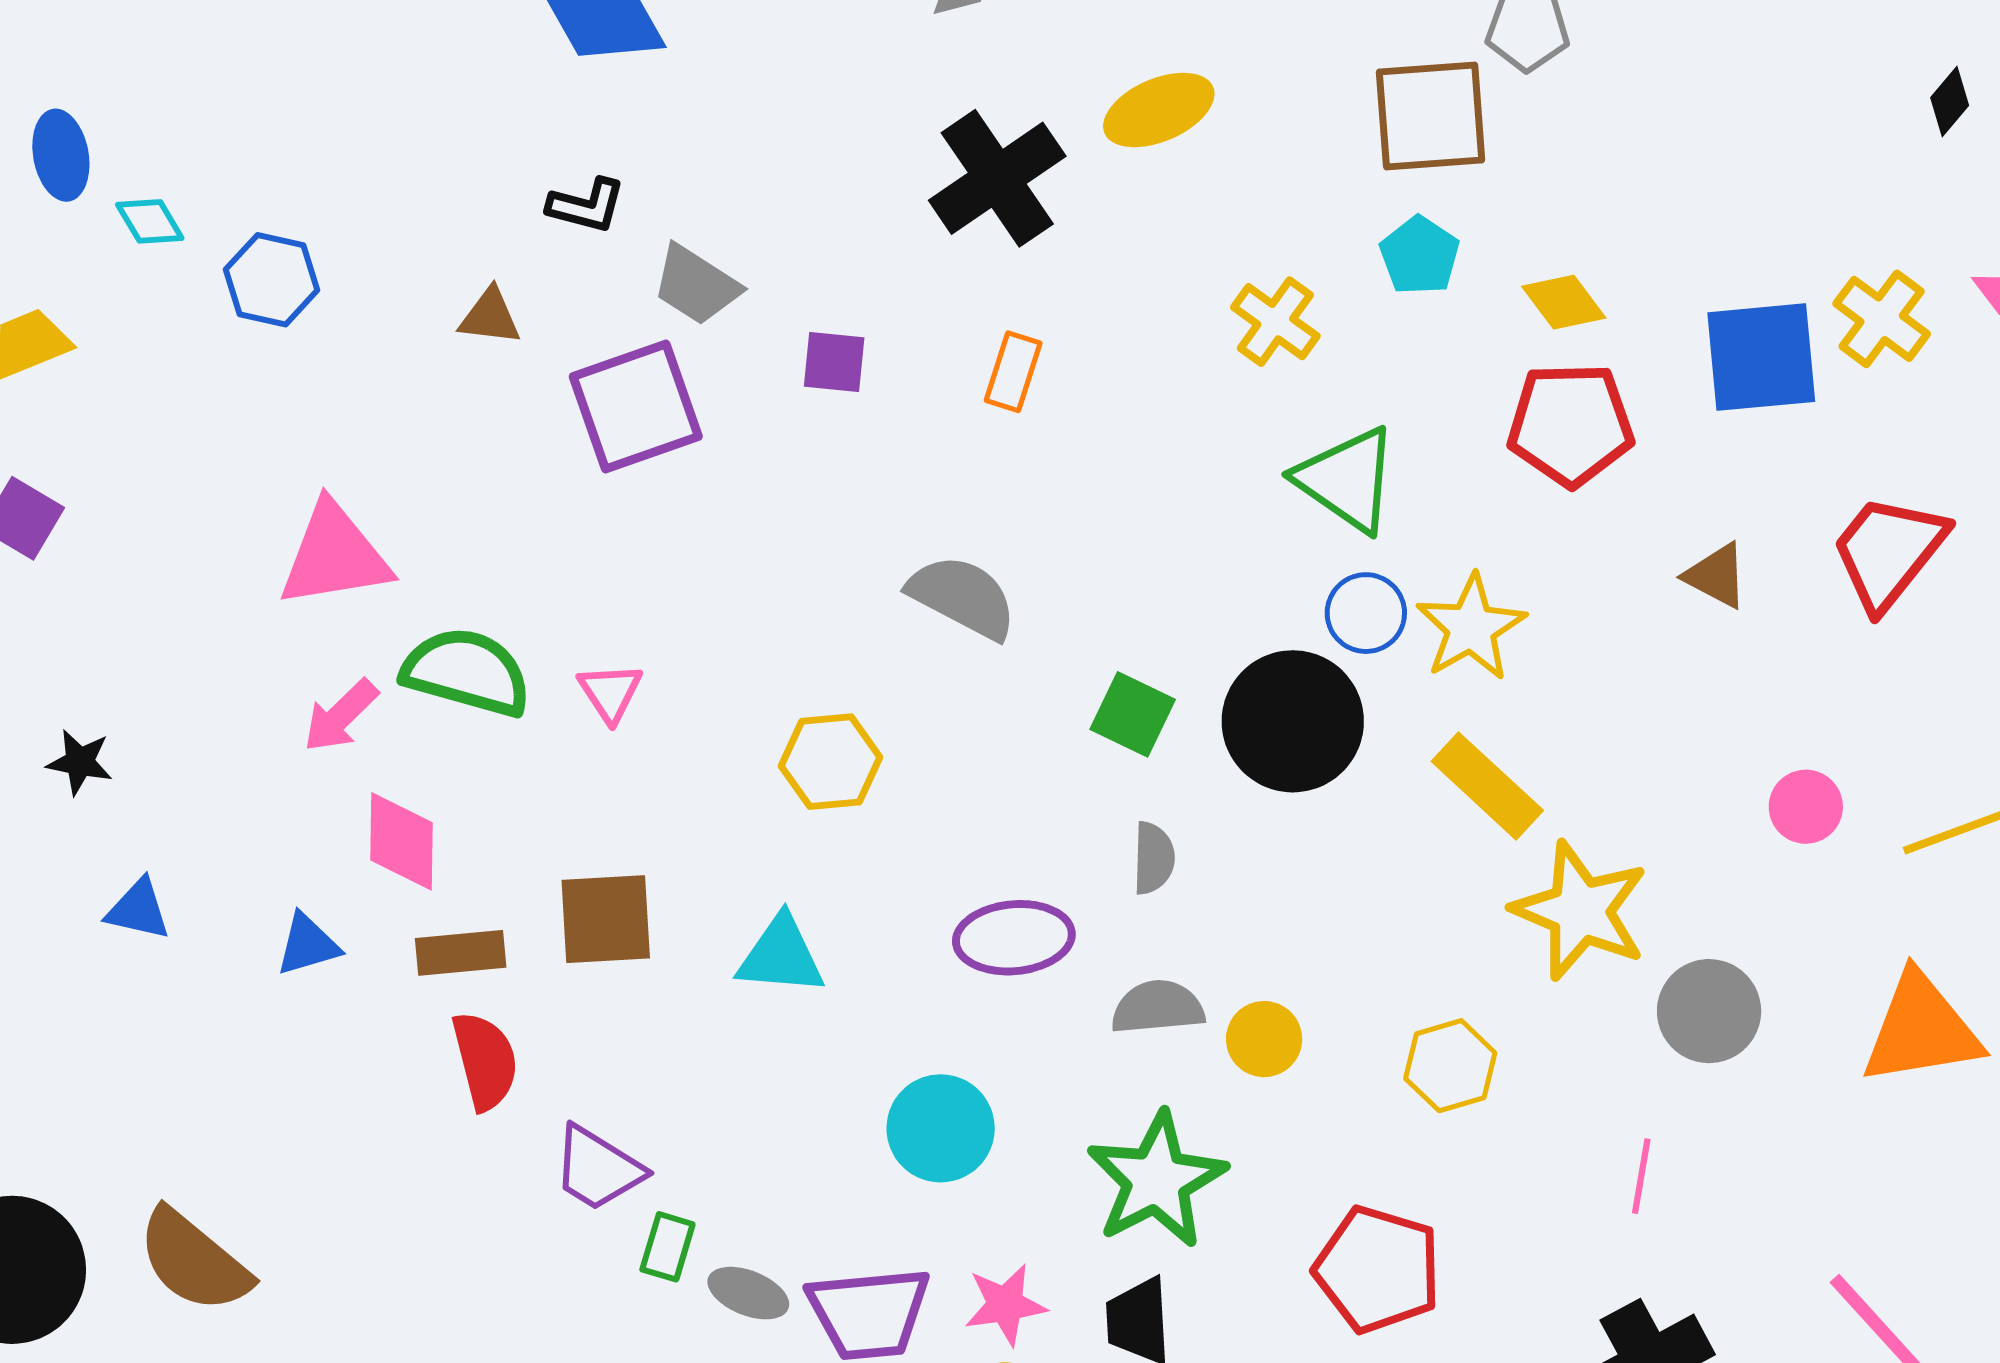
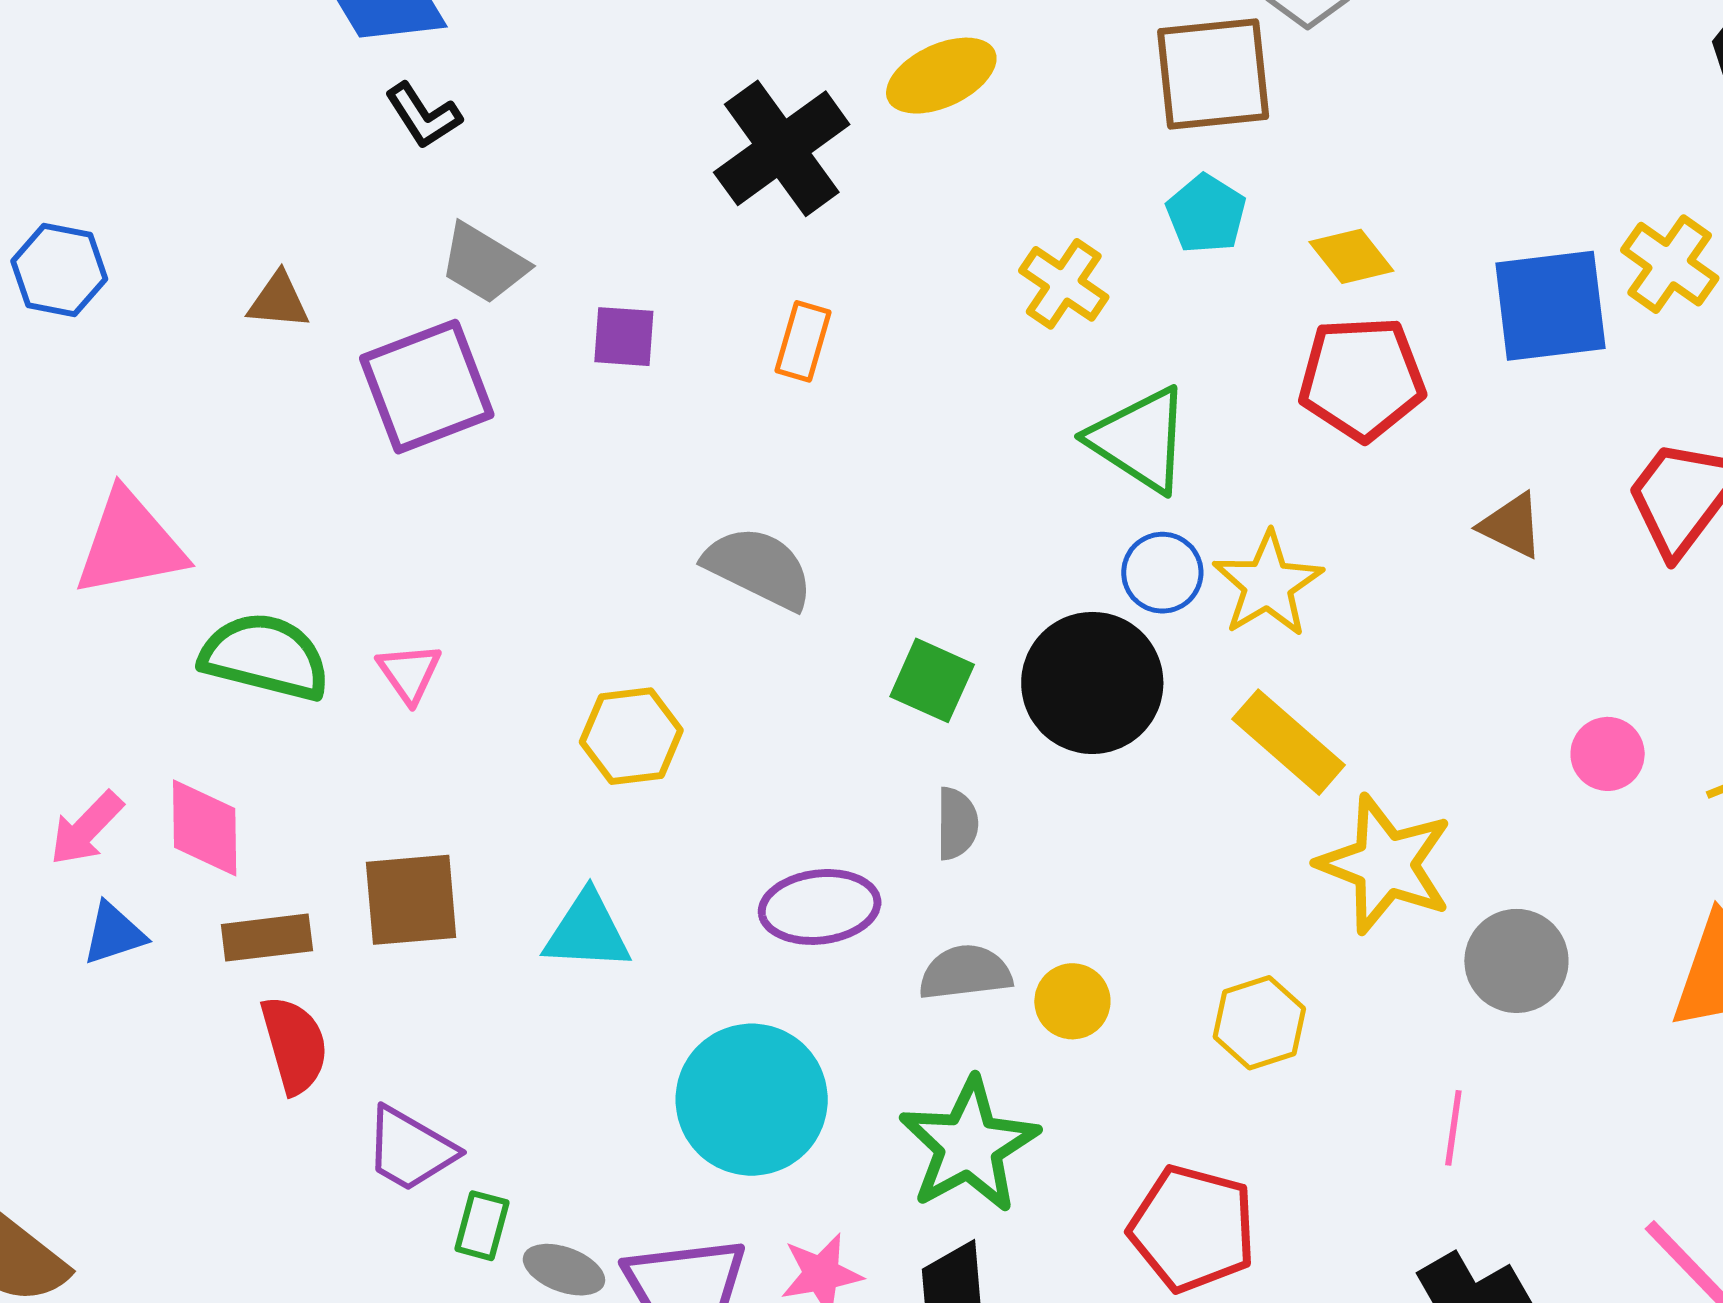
black L-shape: (586, 206) -> (423, 116), moved, turned 44
pink arrow: (341, 716) -> (86, 828), moved
cyan circle: (941, 1128) -> (752, 1100), size x1.4

